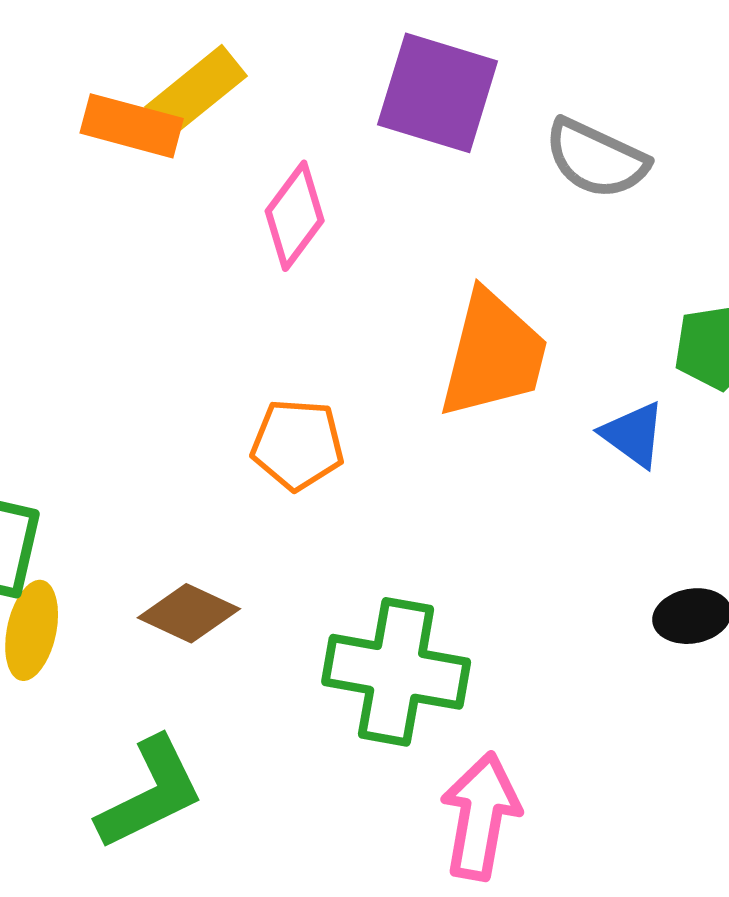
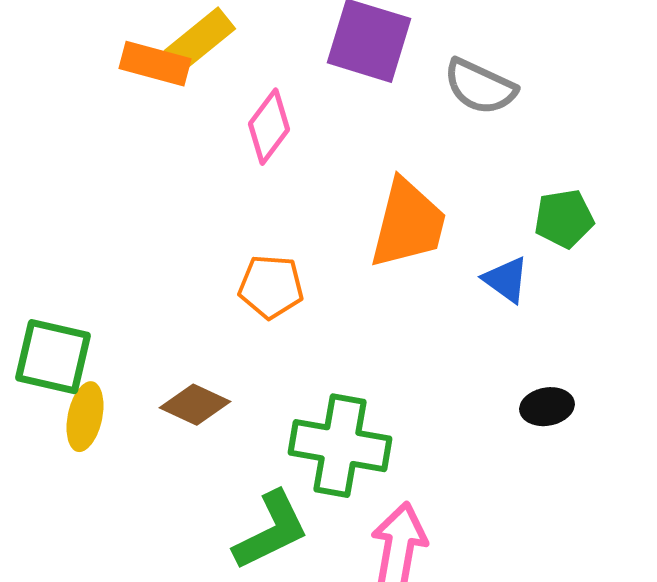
green L-shape: (150, 793) -> (271, 531), moved

